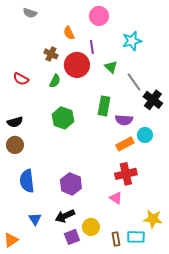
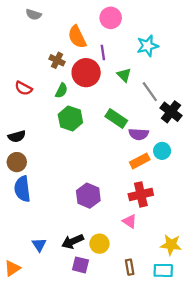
orange semicircle: (69, 33) -> (77, 37), size x1.5
green rectangle: (104, 106) -> (116, 118), turned -66
green hexagon: (63, 118) -> (70, 118), moved
blue semicircle: (27, 181) -> (22, 189), moved
purple hexagon: (71, 184) -> (88, 196), moved
yellow circle: (91, 227) -> (99, 244), moved
purple square: (72, 237) -> (80, 265), turned 35
cyan rectangle: (136, 237) -> (163, 270), moved

